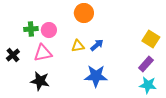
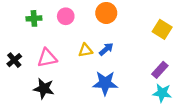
orange circle: (84, 13) -> (106, 13), moved
green cross: (31, 29) -> (34, 18), moved
pink circle: (49, 30) -> (66, 16), moved
yellow square: (151, 39) -> (162, 29), moved

